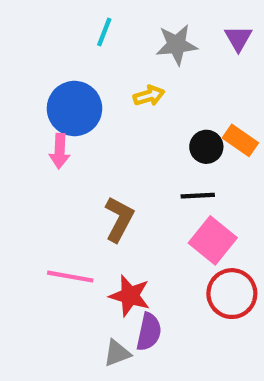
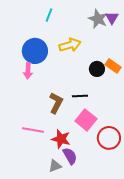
gray star: (177, 45) -> (98, 19), moved, turned 30
yellow arrow: (149, 96) -> (70, 45), size x1.5
black line: (198, 196) -> (80, 96), moved
pink square: (213, 240) -> (86, 120), moved
purple semicircle: (149, 332) -> (70, 156), turned -42

